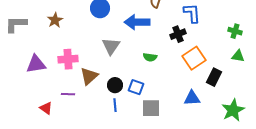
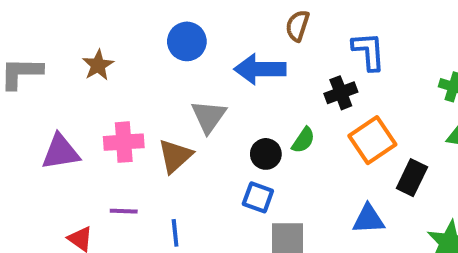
green semicircle: (150, 57) -> (303, 140), moved, turned -64
brown triangle: (89, 76) -> (175, 156), moved
black circle: (115, 85) -> (266, 154), moved
blue line: (115, 105) -> (175, 233), moved

